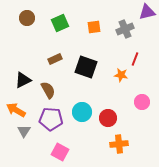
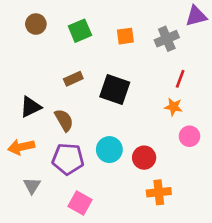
orange star: (121, 75) -> (173, 107), moved
orange arrow: (16, 110) -> (21, 147), turned -42
gray triangle: (24, 131) -> (32, 186), moved

